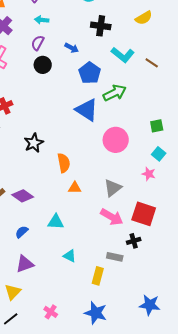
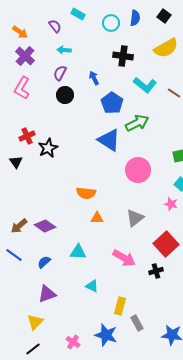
yellow semicircle: (144, 18) -> (166, 48), size x1.4
blue arrow: (72, 48) -> (94, 78), turned -144
black star: (34, 143) -> (48, 148), moved
orange semicircle: (64, 163) -> (86, 193), turned 108
red square: (144, 214) -> (166, 244), turned 30
pink arrow: (112, 217) -> (124, 258), moved
gray rectangle: (115, 257) -> (137, 323), moved, turned 49
blue star: (96, 313) -> (106, 335), moved

